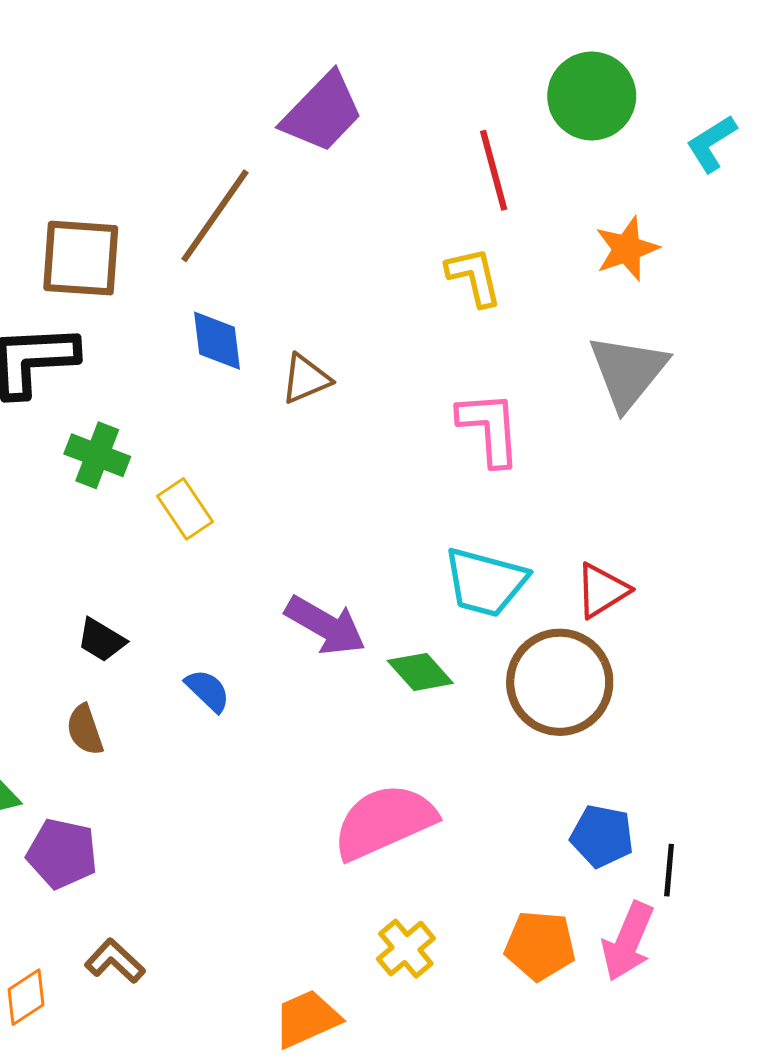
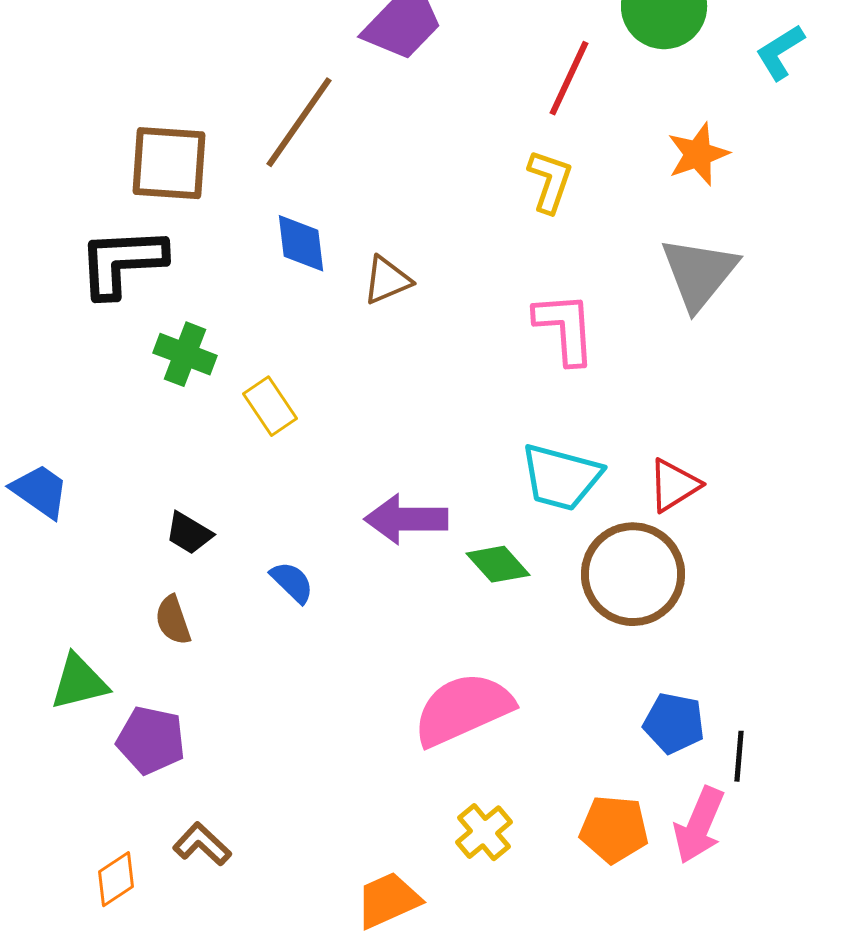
red line: (494, 170) -> (569, 78), turned 40
yellow L-shape: (474, 277) -> (550, 181), turned 32
purple arrow: (325, 626) -> (406, 519), turned 150

